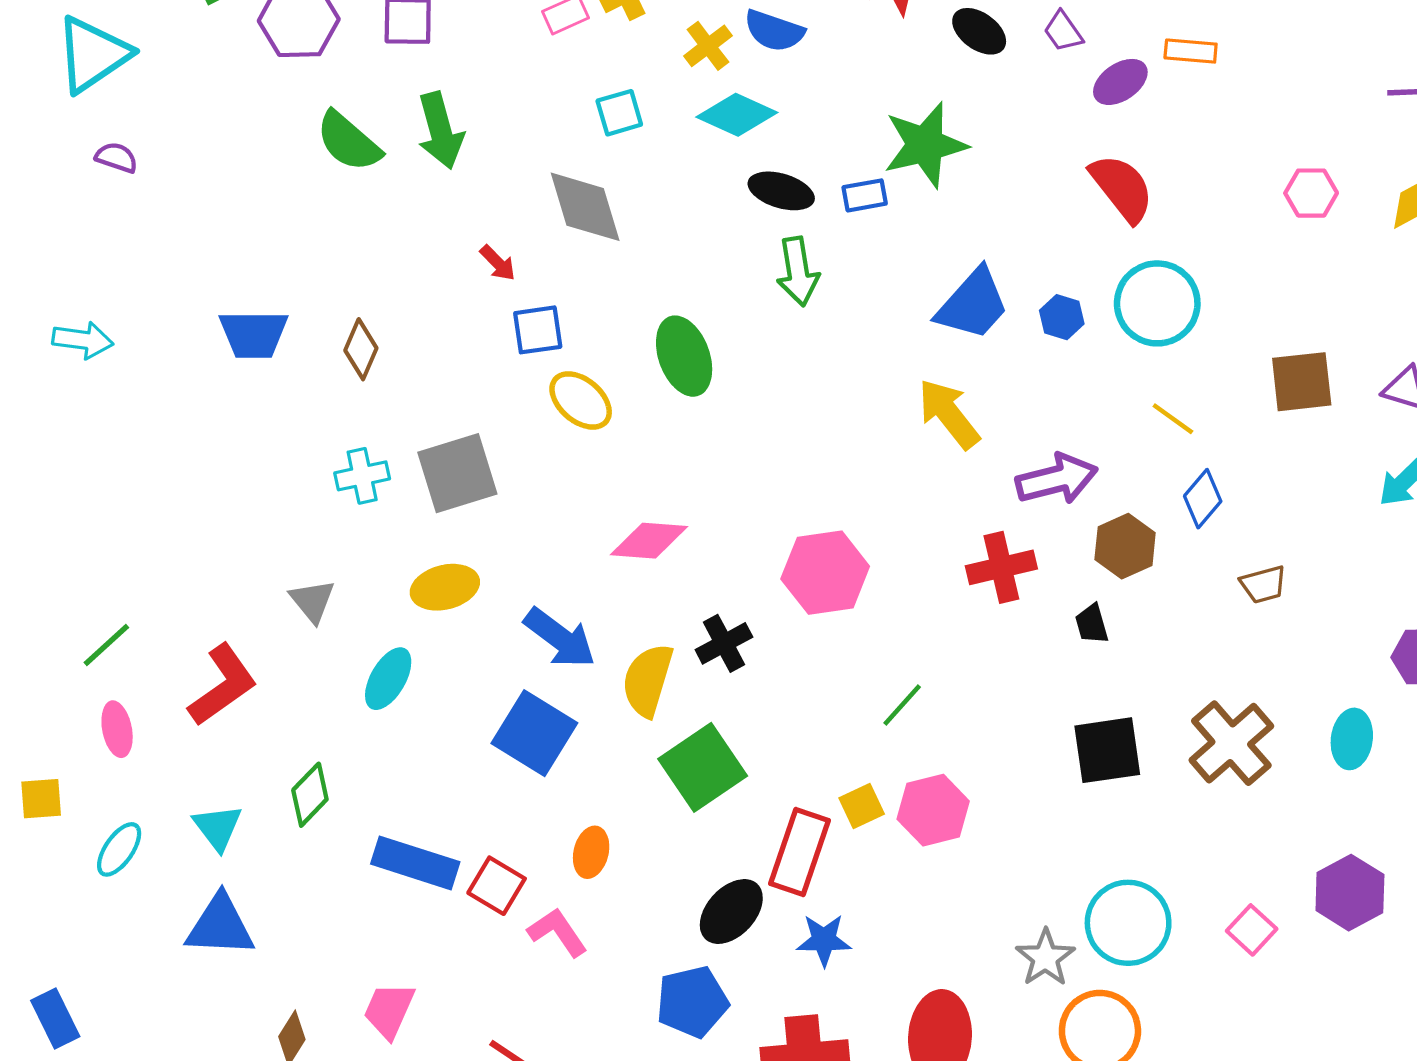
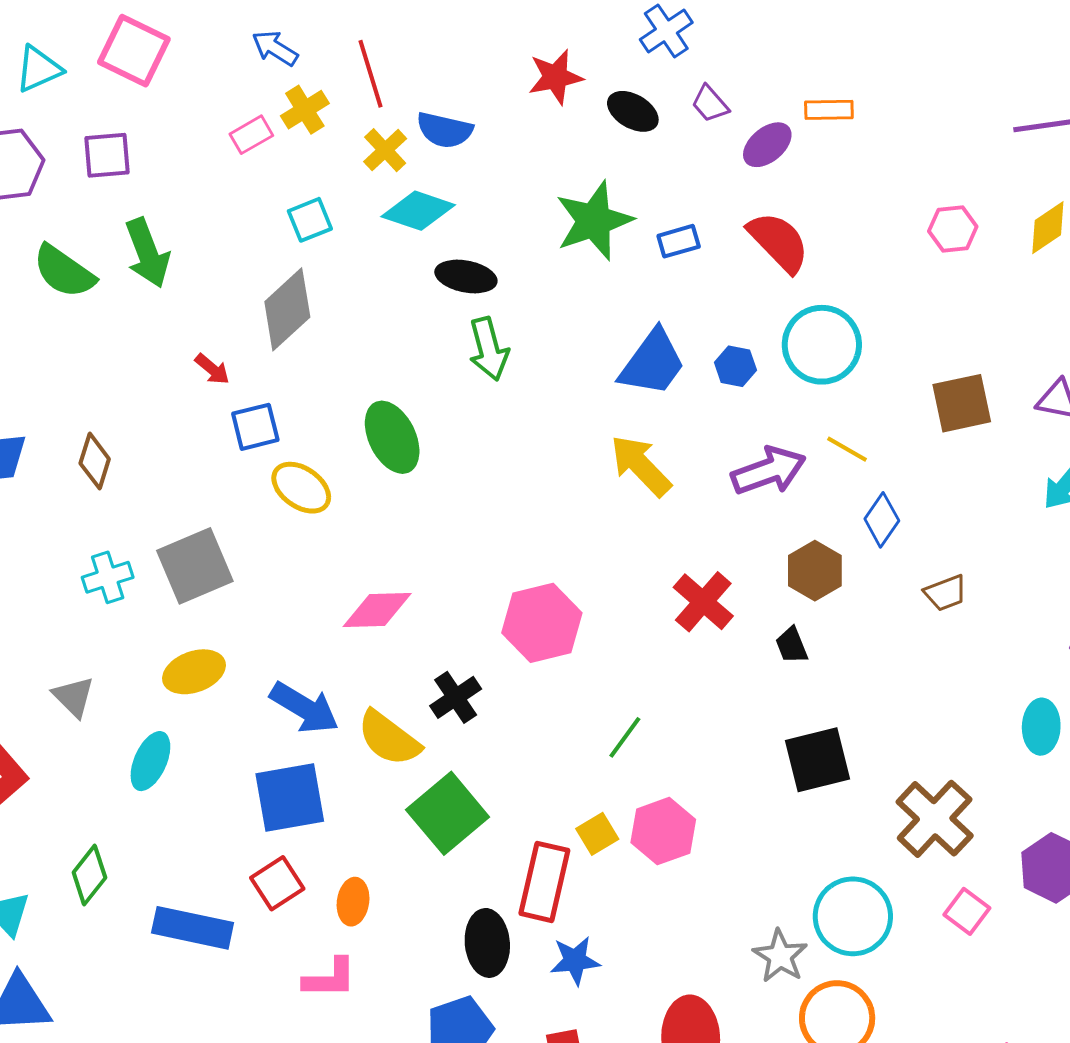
blue rectangle: (865, 195) -> (679, 241), moved
gray diamond: (585, 207) -> (287, 309), turned 70
purple arrow: (1057, 479) -> (769, 471), moved
red cross: (1001, 567) -> (703, 602), turned -30
yellow semicircle: (648, 680) -> (389, 738), turned -64
blue square: (534, 733) -> (290, 798), turned -36
brown cross: (1231, 743) -> (935, 819), moved
red square: (497, 886) -> (277, 883), moved, turned 32
black ellipse: (731, 912) -> (487, 943), turned -42
pink L-shape: (558, 932) -> (330, 978), turned 130

